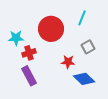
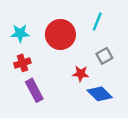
cyan star: (16, 38) -> (20, 33), moved
red cross: (29, 53) -> (22, 63), moved

